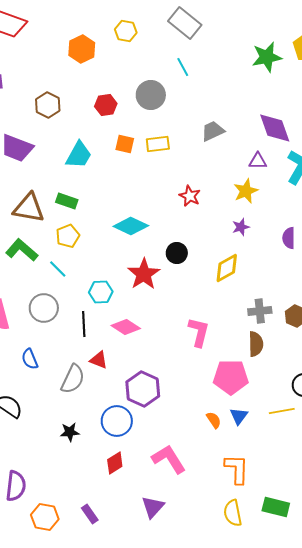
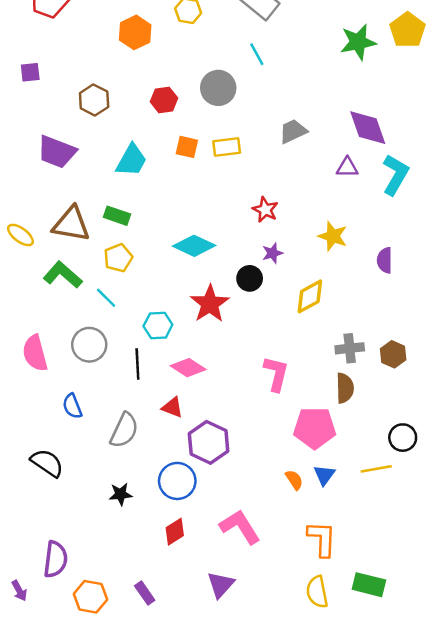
yellow star: (246, 191) -> (333, 236), moved, turned -30
purple star: (241, 227) -> (272, 253), moved
red triangle: (99, 360) -> (172, 407), moved

